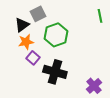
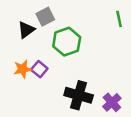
orange star: (26, 42) -> (23, 69), moved
black cross: (55, 72) -> (79, 95), moved

